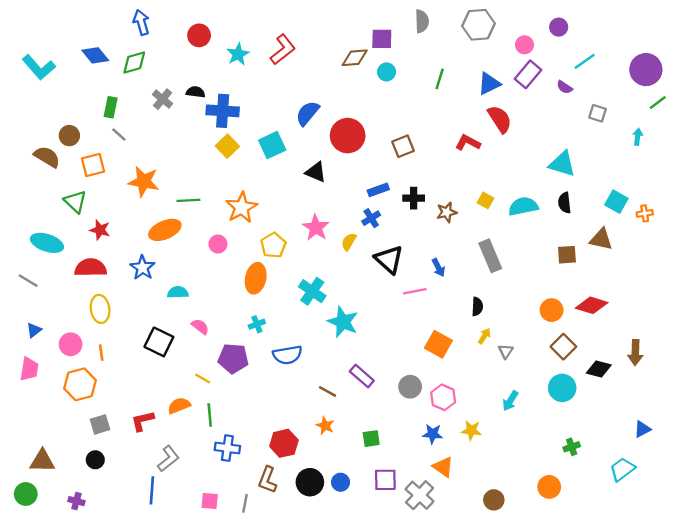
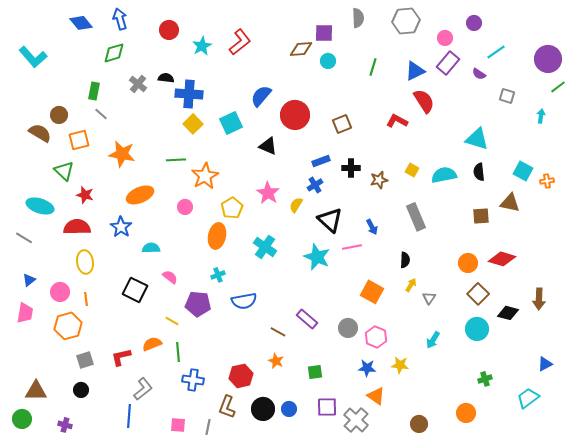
blue diamond: (95, 55) -> (81, 23), moved
green line: (188, 200) -> (176, 160), moved
cyan star: (343, 322) -> (317, 257), moved

